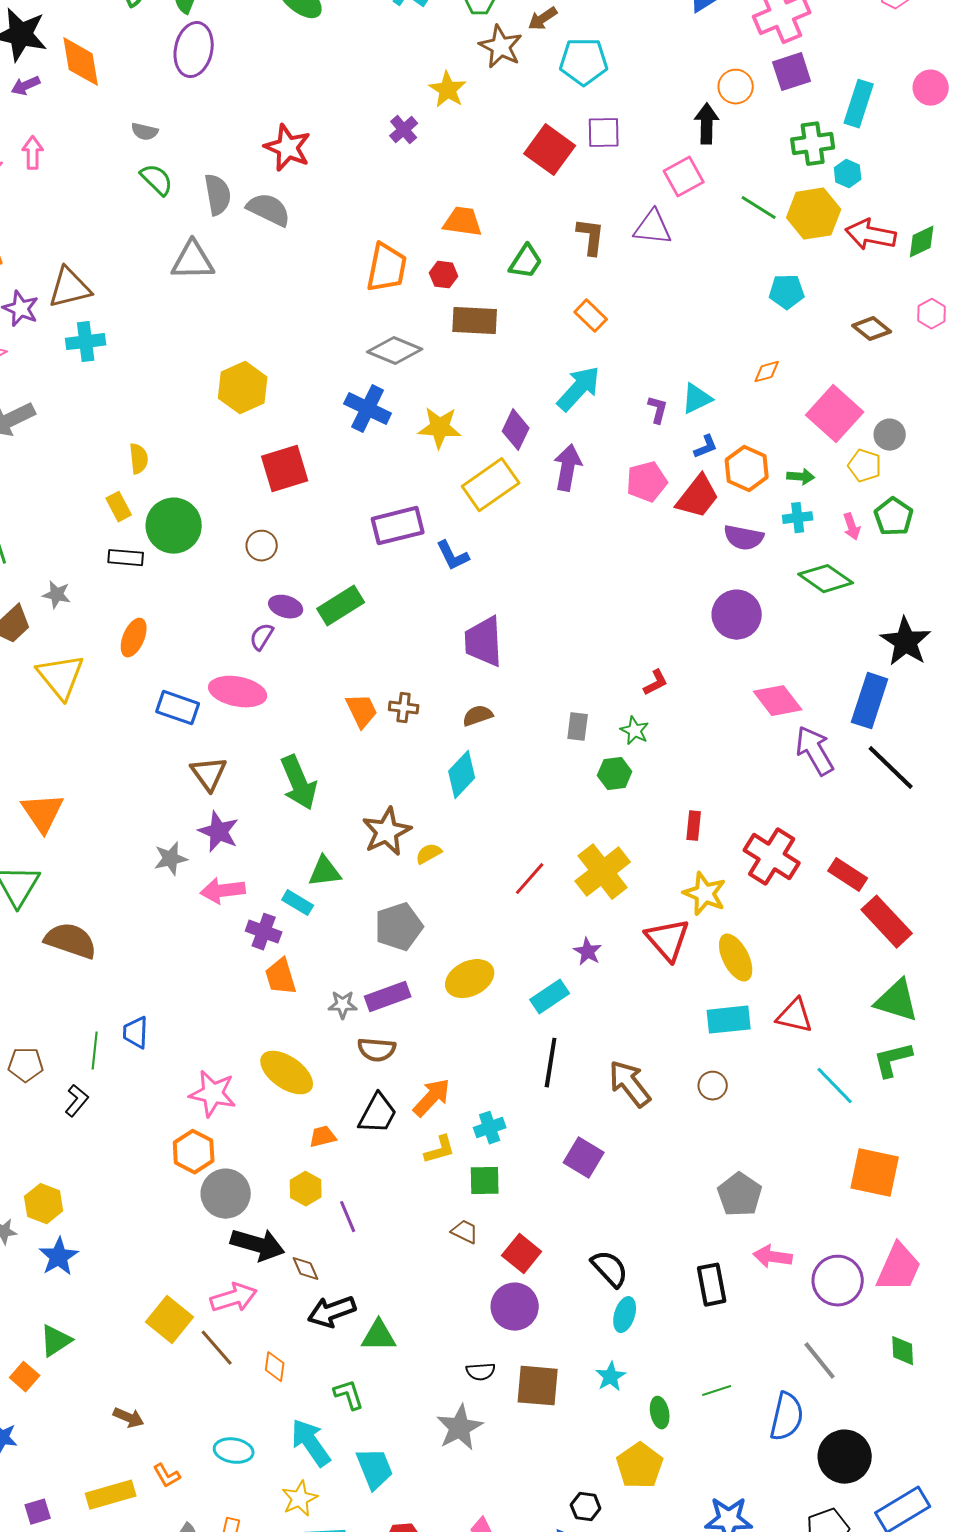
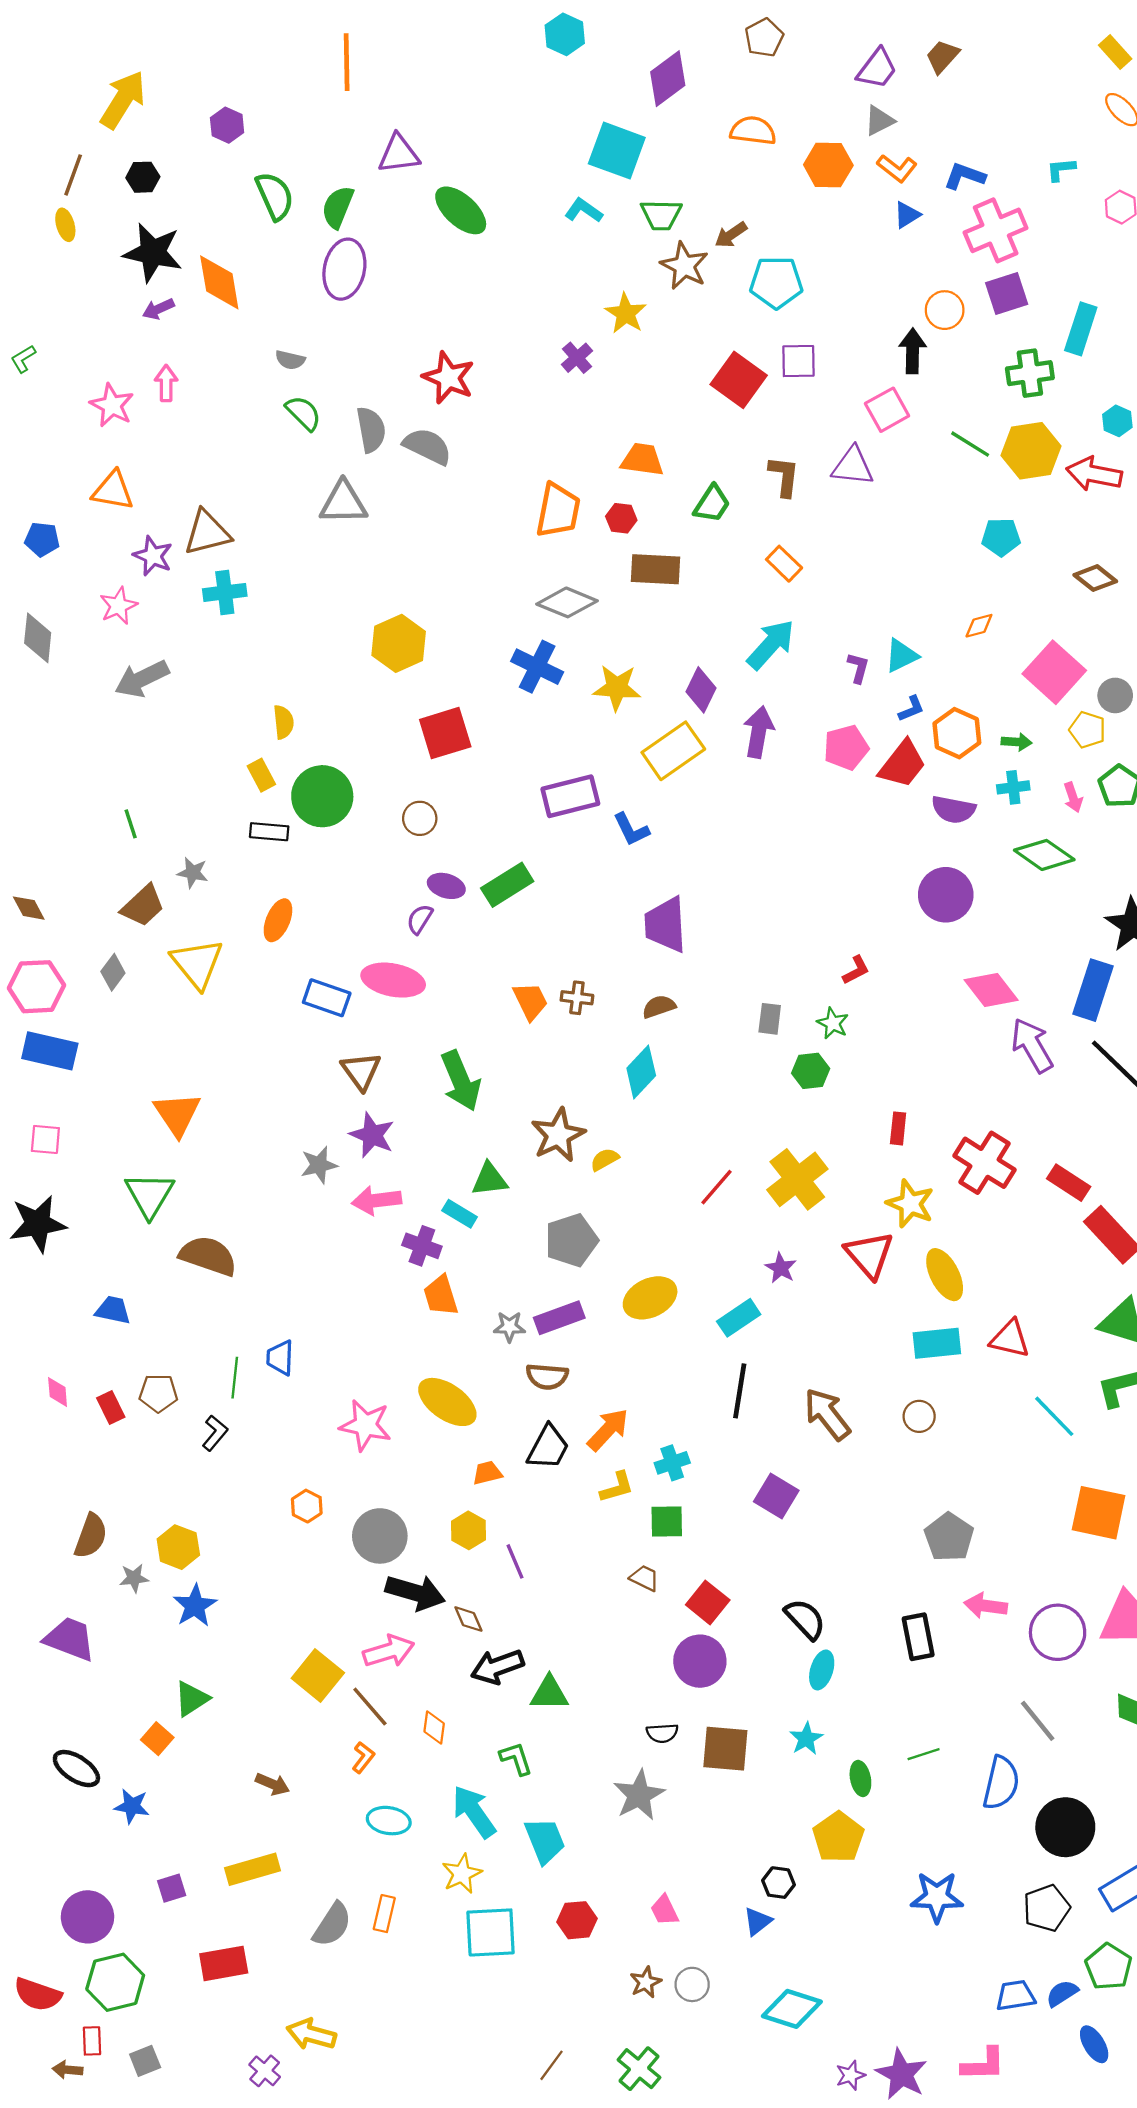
cyan hexagon: (848, 174) -> (1117, 421), moved
orange hexagon: (194, 1152) -> (307, 1506), moved, size x0.7
orange L-shape: (167, 1476) -> (363, 1757), moved, turned -112

